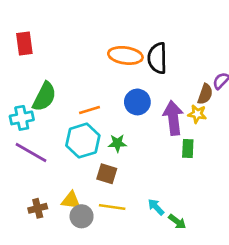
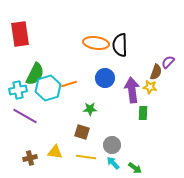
red rectangle: (24, 44) -> (20, 34), size x1.4
cyan hexagon: (83, 141) -> (48, 88), moved
cyan arrow: (156, 207) -> (113, 163), moved
gray circle: (82, 216) -> (112, 145), moved

